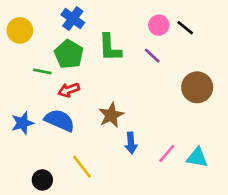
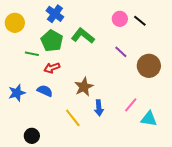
green L-shape: (110, 48) -> (83, 36), turned 130
purple line: (152, 56) -> (121, 52), moved
blue semicircle: (60, 120) -> (45, 91), size x0.7
pink line: (167, 153) -> (131, 105), moved
yellow line: (82, 167) -> (73, 118), moved

